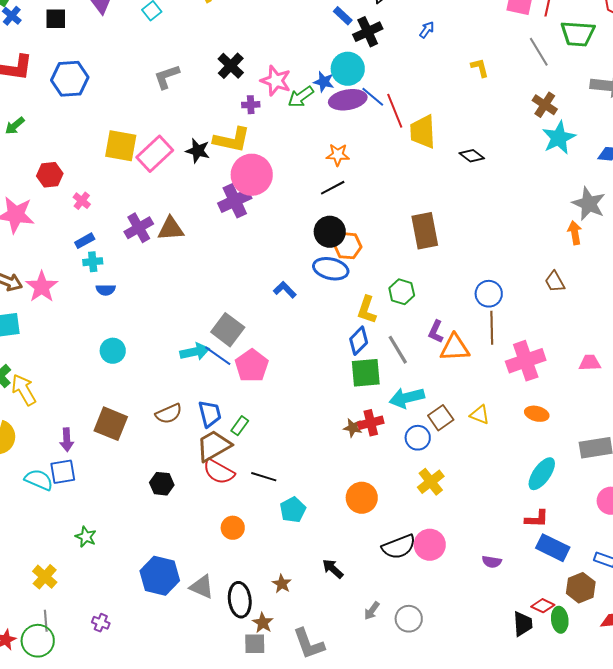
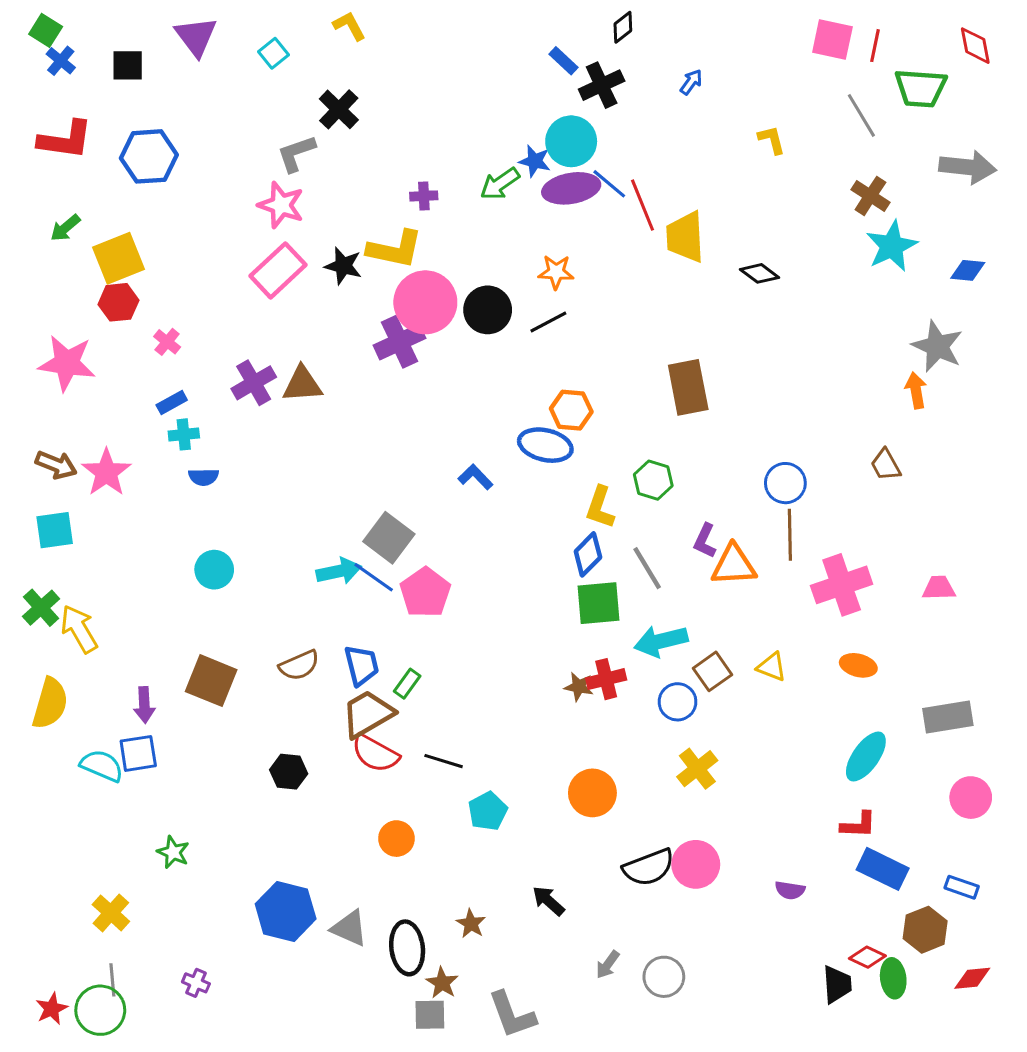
black cross: (231, 66) -> (339, 109), moved
pink star: (276, 81) -> (281, 205), moved
yellow square: (121, 146) -> (118, 258), moved, turned -32
black circle: (330, 232) -> (488, 310), moved

